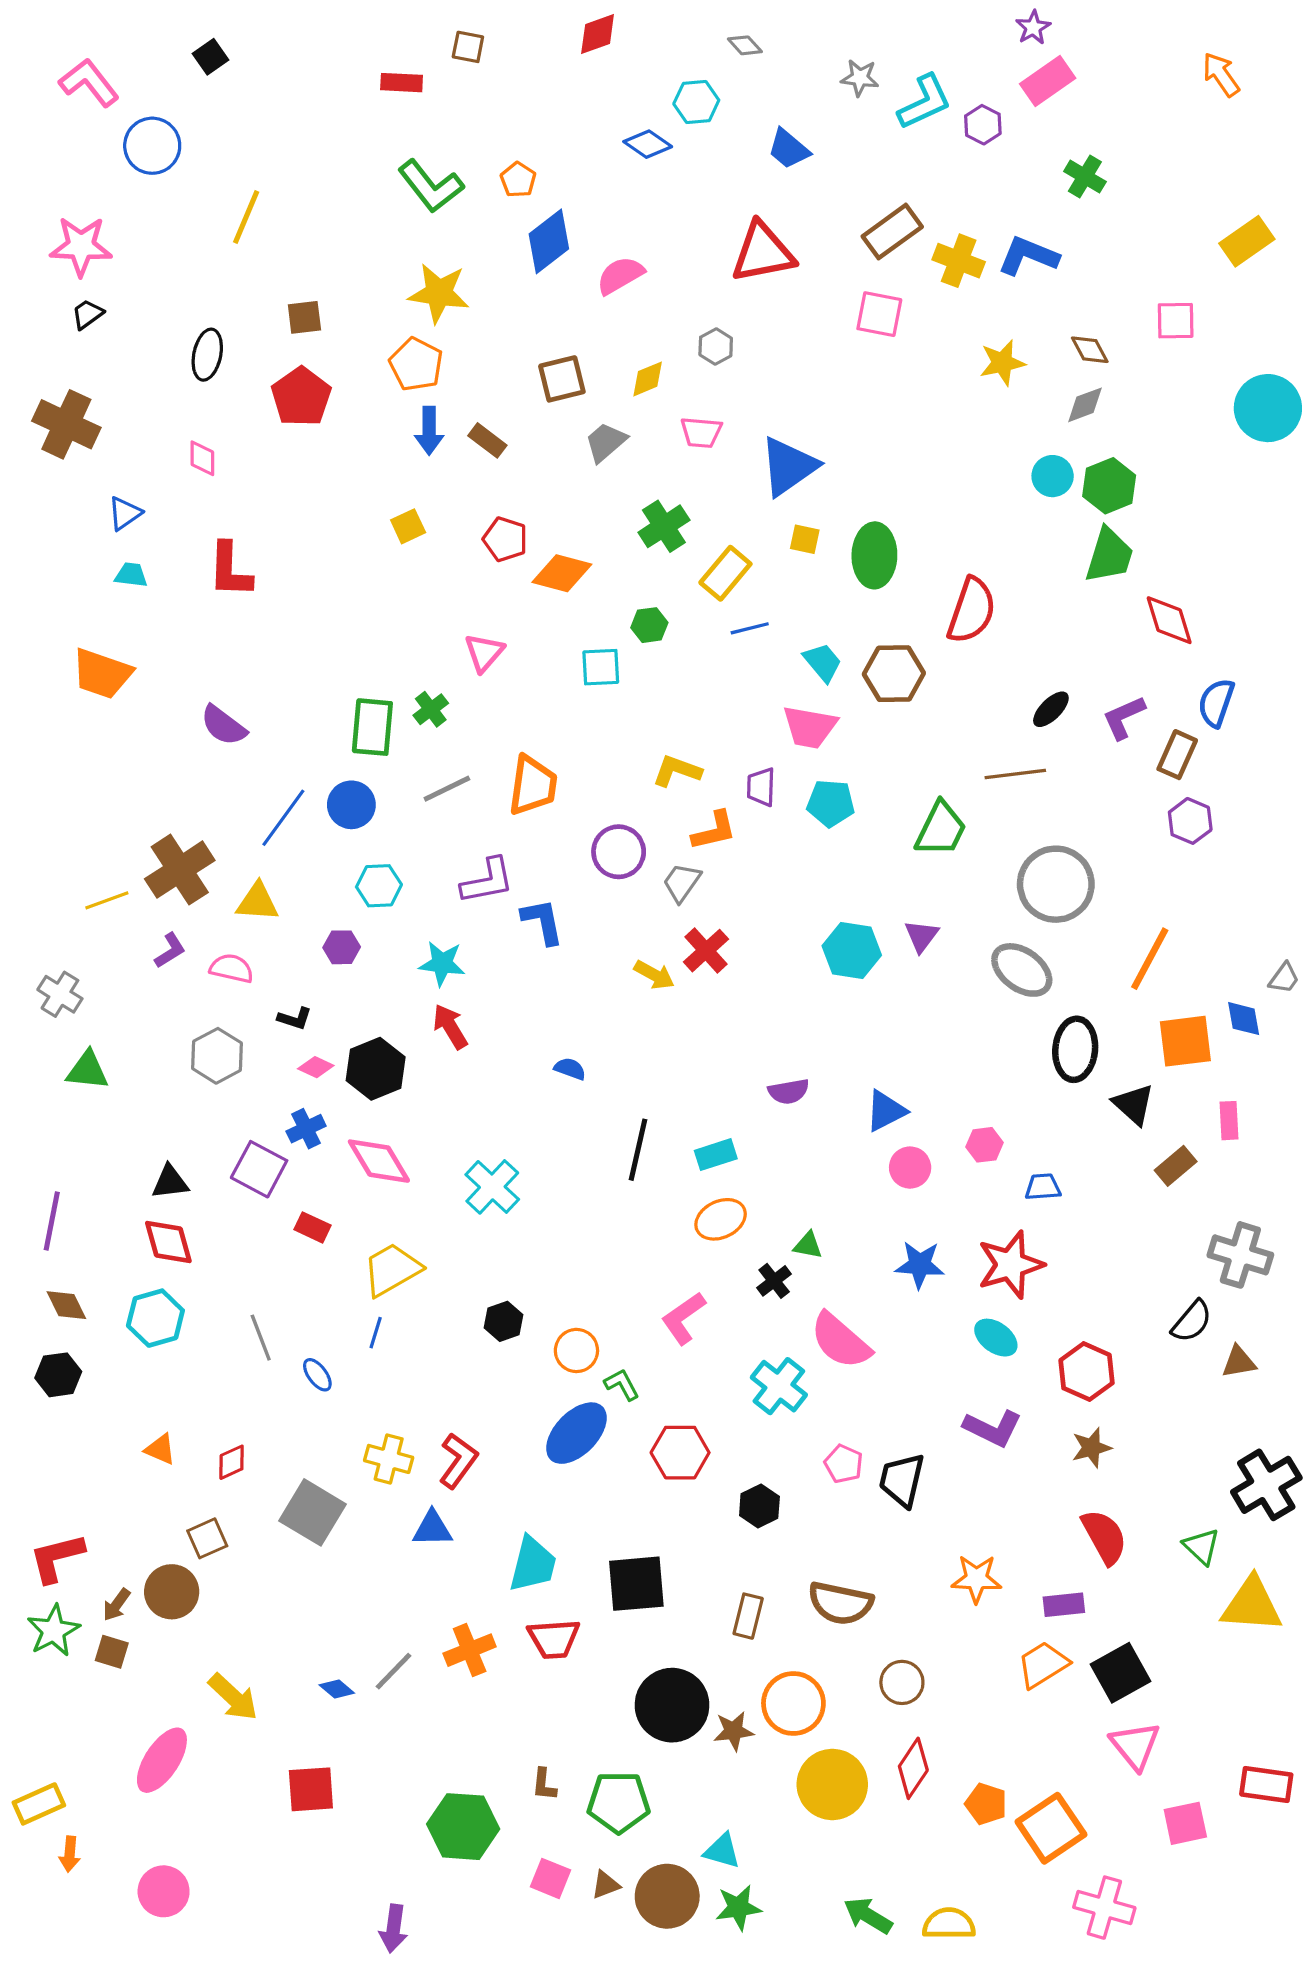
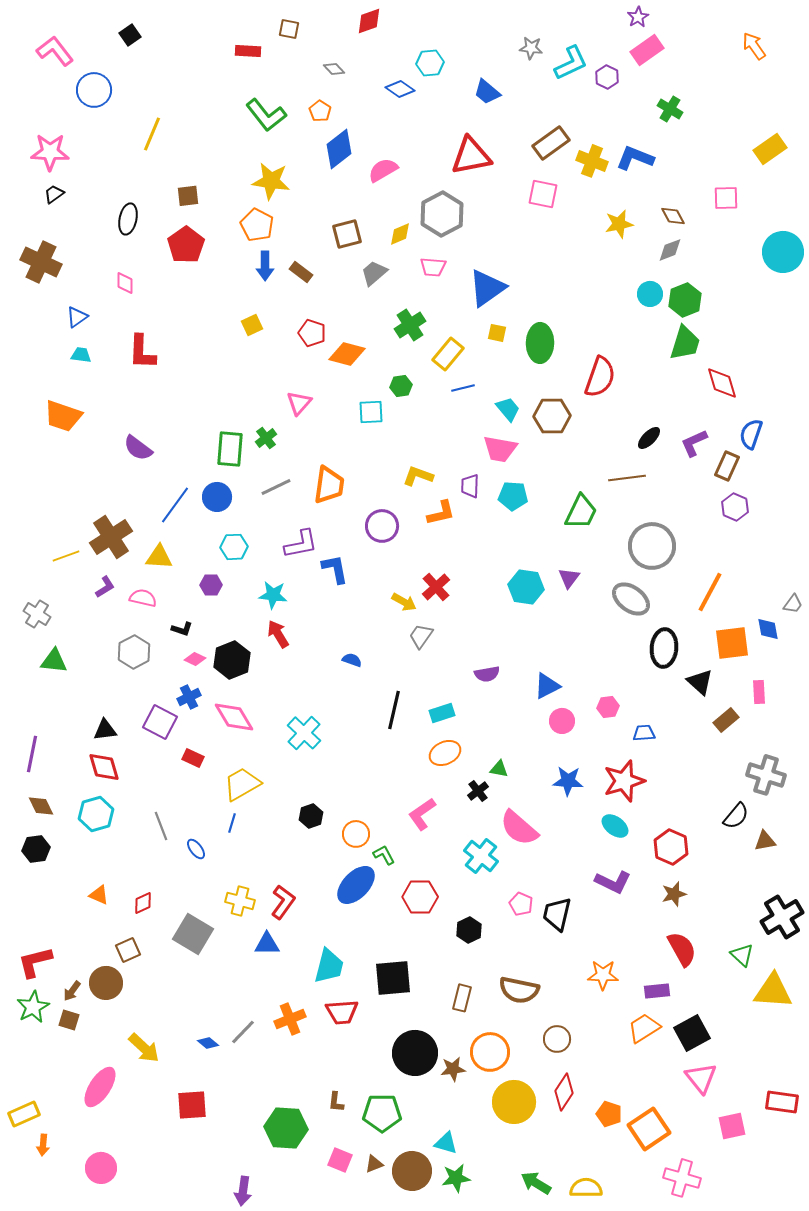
gray diamond: (745, 45) -> (334, 69), moved
gray hexagon: (716, 347) -> (442, 214), size x2.0
gray trapezoid: (682, 883) -> (421, 636), moved

